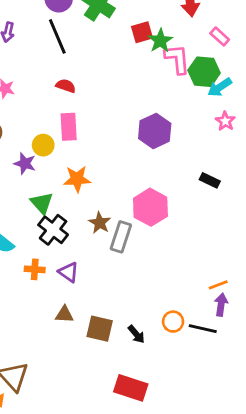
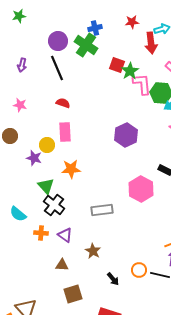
red square: (142, 32) -> (117, 65), turned 35
pink hexagon: (150, 207) -> (141, 189), moved
brown star: (100, 223) -> (93, 251), moved
gray rectangle: (121, 237) -> (102, 210), turned 65
brown square: (100, 329) -> (73, 294), moved, turned -30

